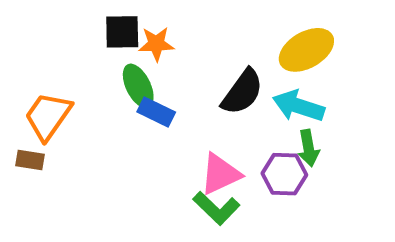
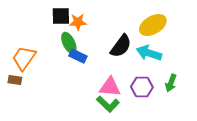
green arrow: (308, 148) -> (171, 83), moved, turned 30
pink triangle: (220, 174) -> (110, 87), turned 30

